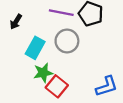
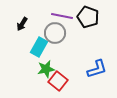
gray circle: (67, 41) -> (55, 33), moved
blue L-shape: (107, 86) -> (97, 69), moved

